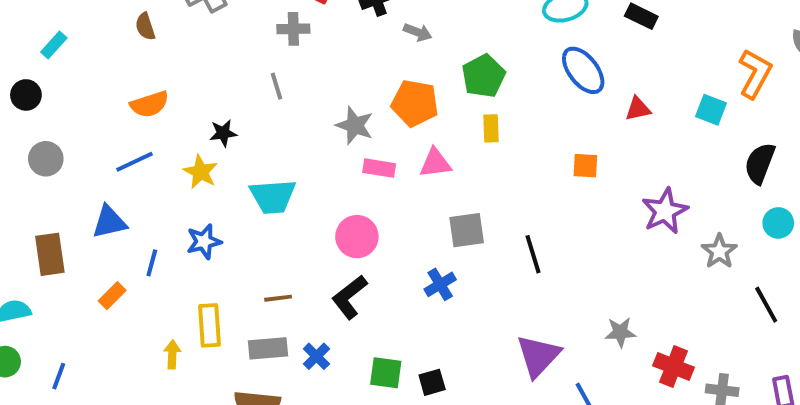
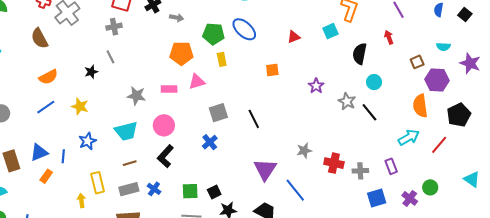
brown semicircle: (145, 26) -> (39, 38), size x1.5
blue ellipse: (583, 70) -> (244, 29), moved
green pentagon: (484, 76) -> (213, 34), turned -30
cyan square: (711, 110) -> (330, 31), turned -35
gray star: (355, 125) -> (136, 96), moved
black star: (223, 133) -> (91, 72), moved
cyan trapezoid: (273, 197) -> (126, 131), moved
purple star: (665, 211) -> (316, 86), size x0.7
blue triangle: (109, 222) -> (39, 152), moved
black line: (766, 305) -> (369, 112), moved

